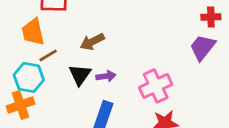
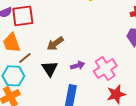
purple arrow: (106, 76) -> (78, 65), moved

